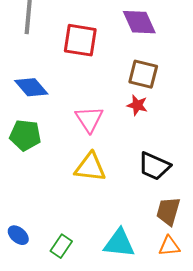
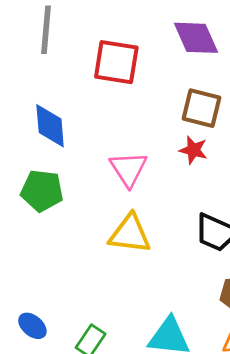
blue diamond: (31, 87) -> (50, 126), turned 36

